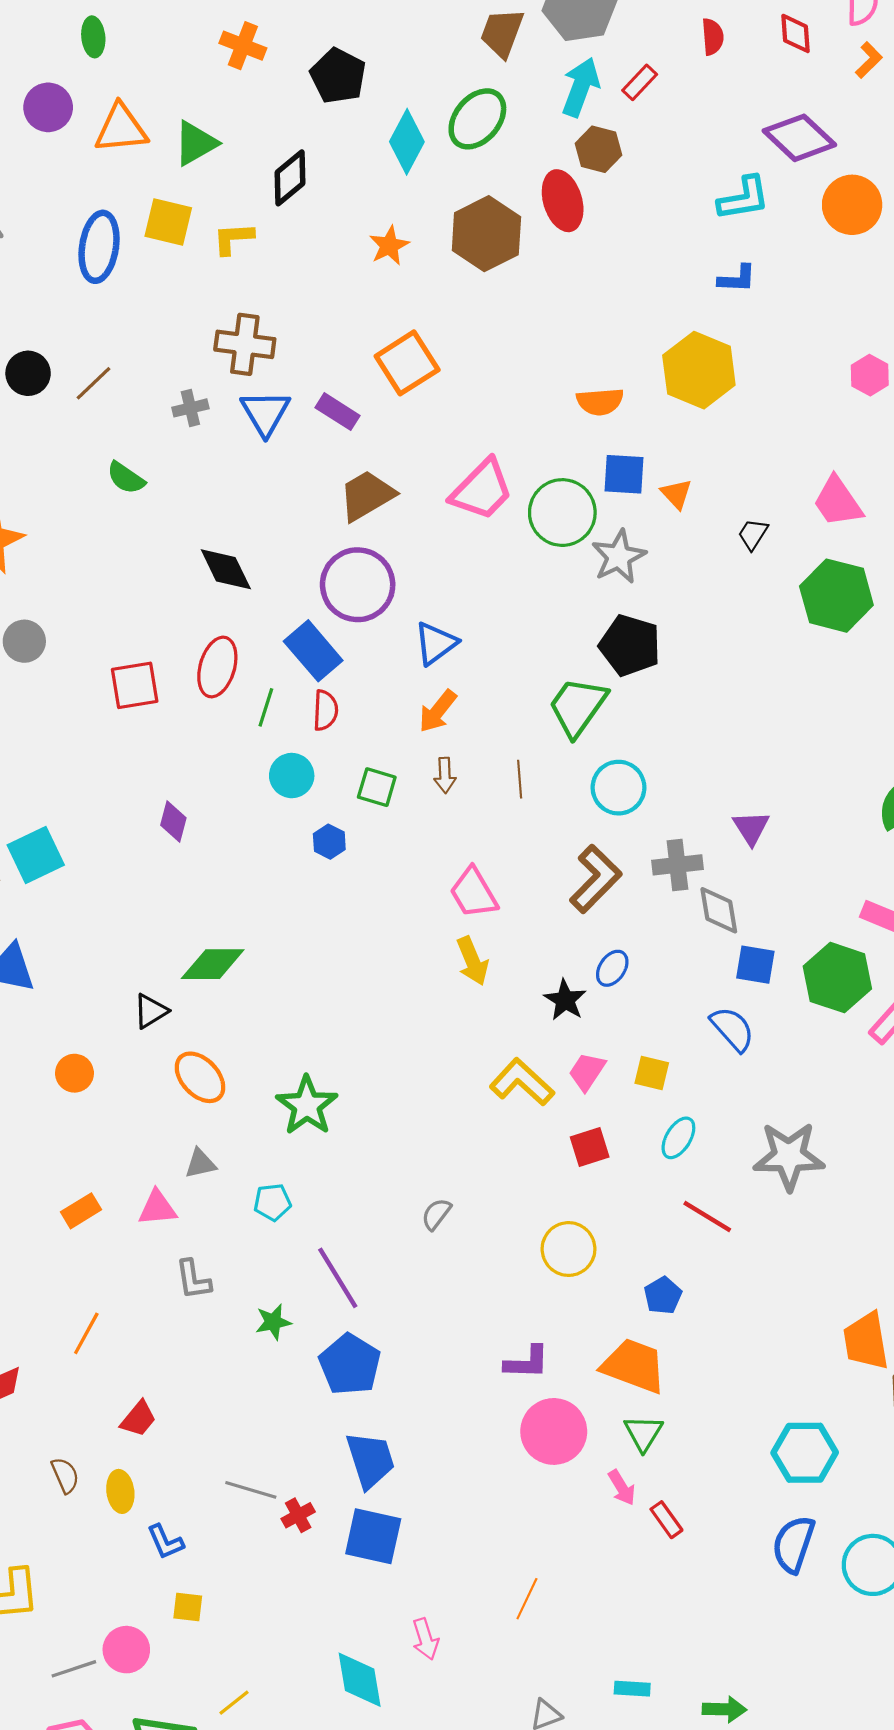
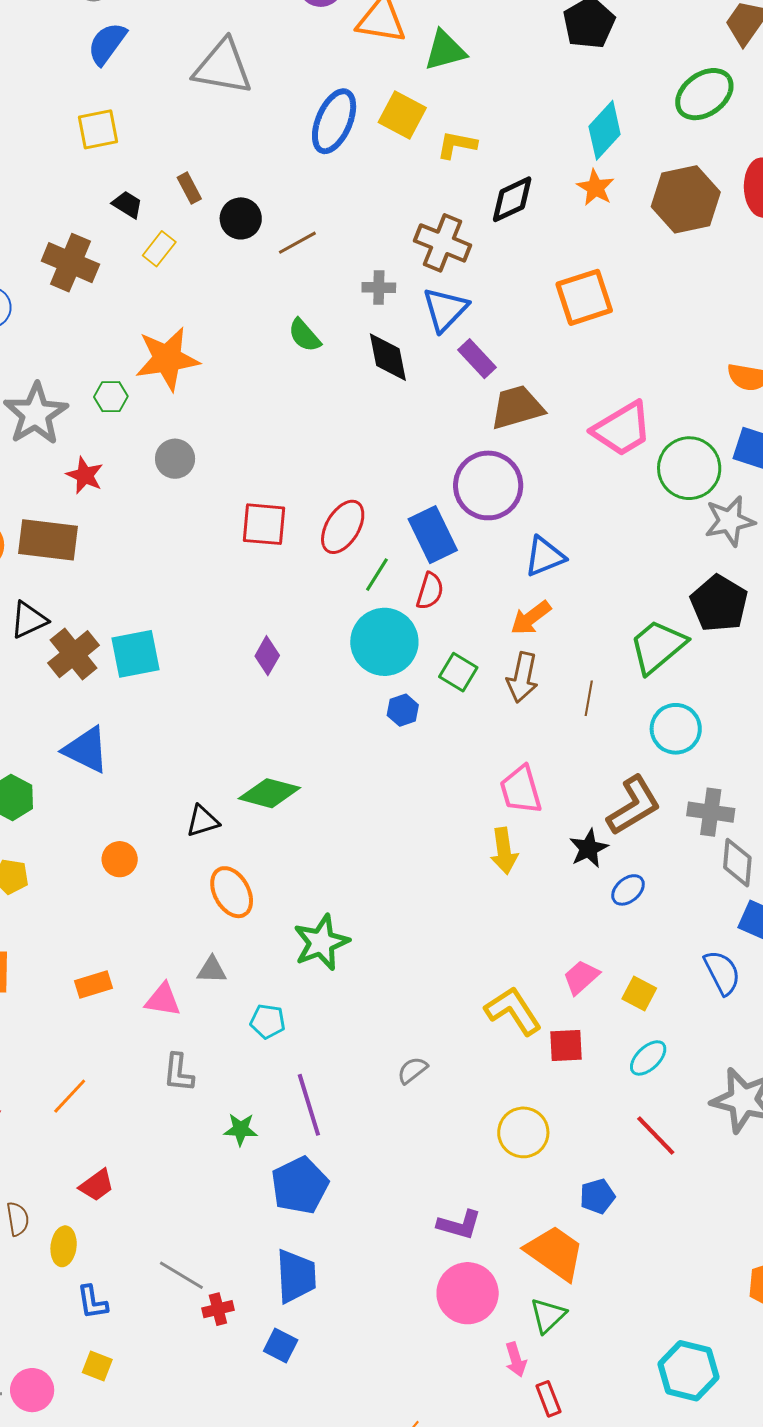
cyan diamond: (407, 142) -> (605, 130), moved
black diamond: (290, 178) -> (512, 199), moved
orange star: (389, 246) -> (595, 188), turned -30
purple rectangle: (337, 412) -> (477, 359), moved
black diamond: (226, 569) -> (388, 357), moved
brown arrow: (445, 775) -> (522, 677), size x1.5
cyan circle: (292, 776) -> (384, 642), size x1.6
black star: (565, 1000) -> (589, 848), moved
yellow L-shape: (522, 1082) -> (513, 1011), moved
blue square: (373, 1536) -> (281, 1346), size x0.6

